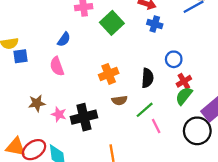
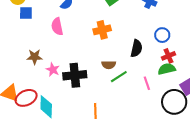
orange cross: (109, 74) -> (102, 30), moved
green semicircle: (184, 96) -> (167, 69), turned 30
green line: (145, 110) -> (119, 77), moved
pink line: (156, 126) -> (147, 83), moved

